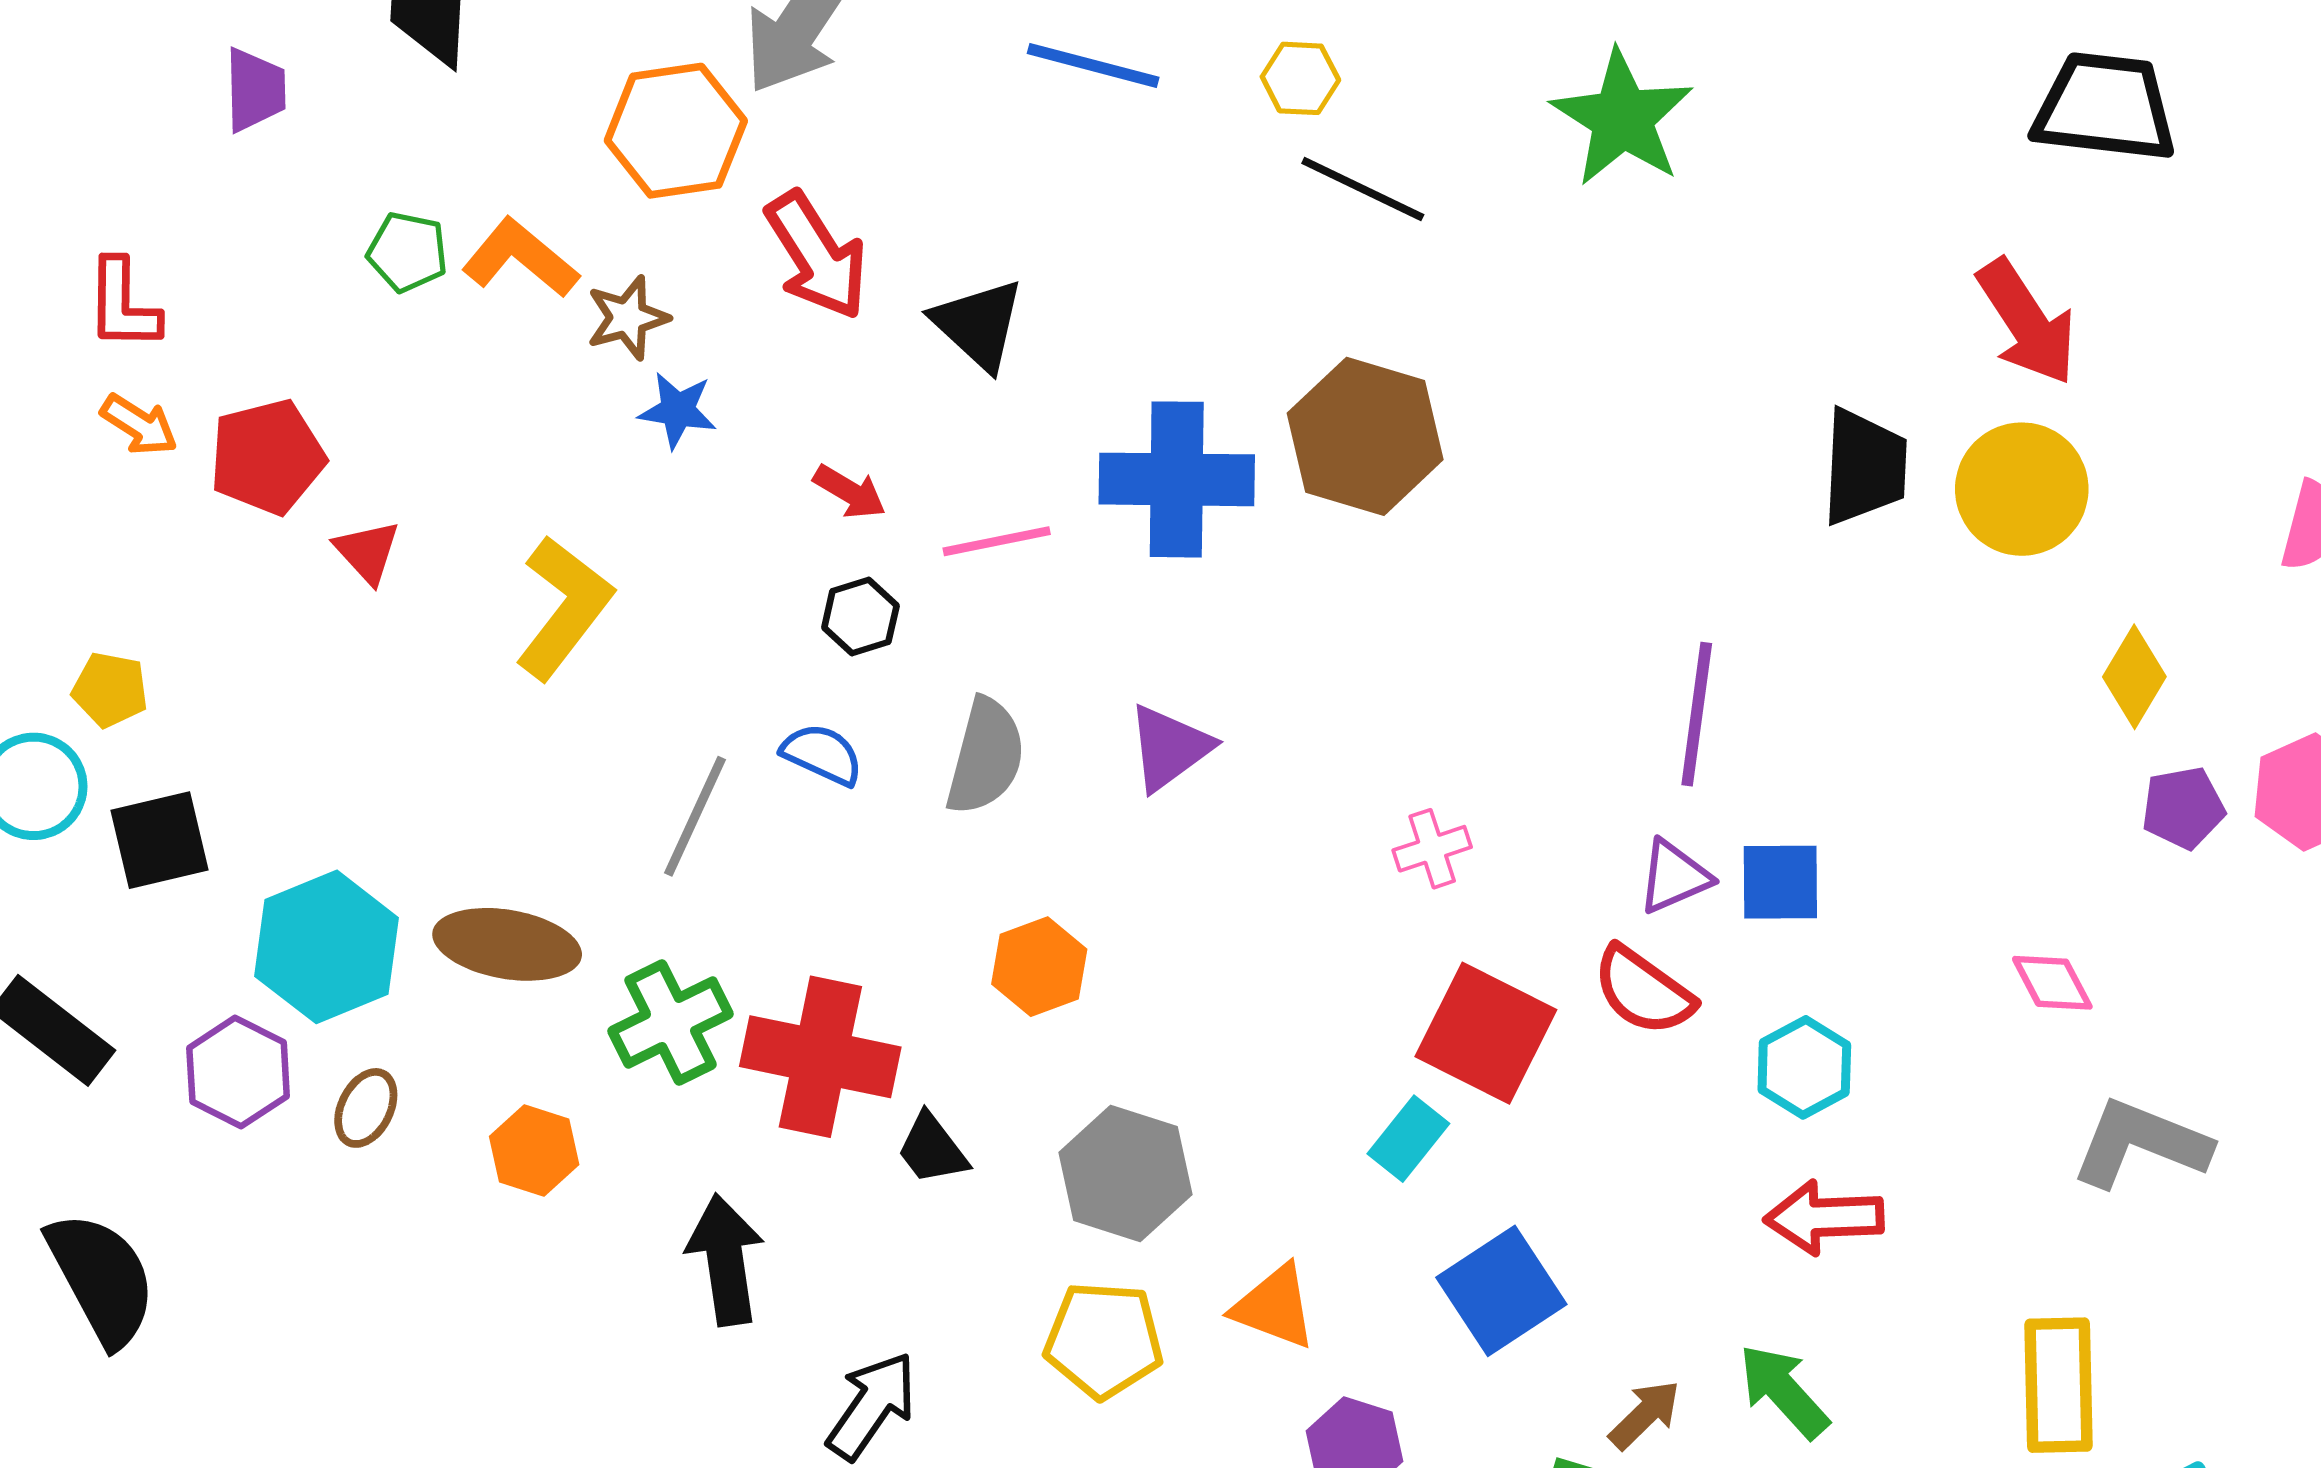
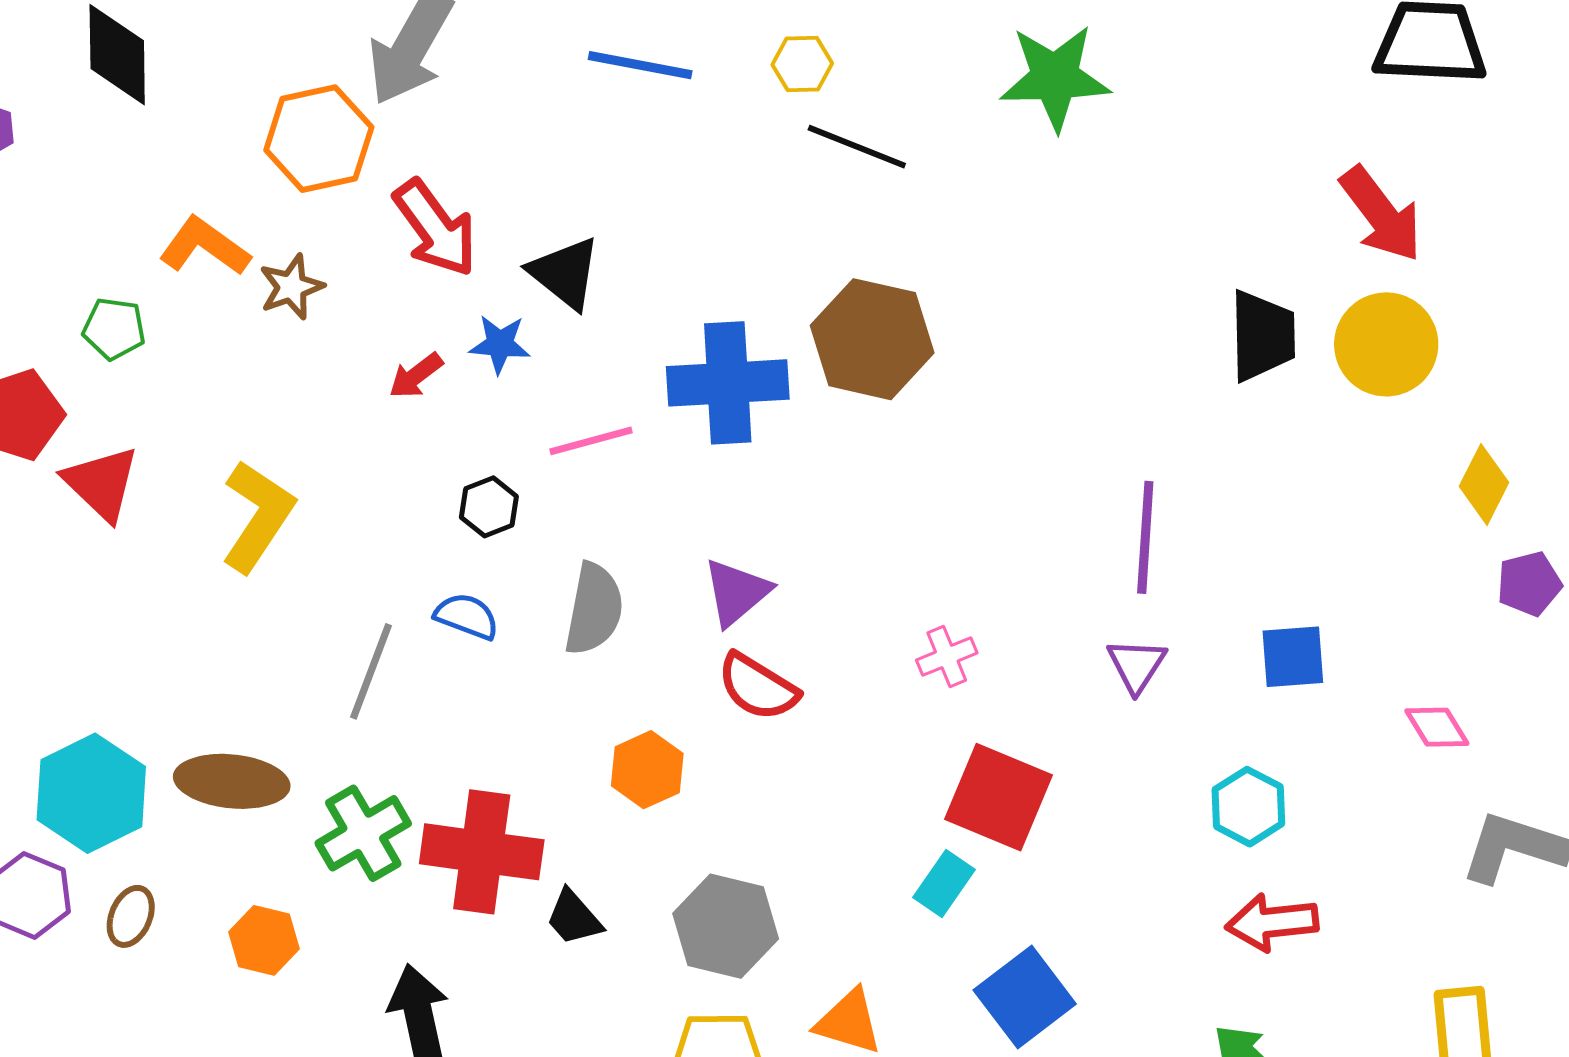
green star: (1622, 118) -> (1055, 77), turned -30
green pentagon: (408, 252) -> (114, 329), moved
blue star: (678, 410) -> (500, 344), moved
red arrow: (850, 492) -> (416, 376), moved, turned 116
red triangle: (367, 552) -> (101, 483), size x1.5
purple triangle: (1674, 877) -> (1137, 665), turned -30
blue square: (1780, 882) -> (1293, 657), moved
red semicircle: (1643, 991) -> (758, 687), moved

